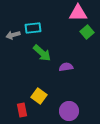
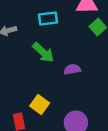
cyan rectangle: (33, 28) -> (48, 18), moved

